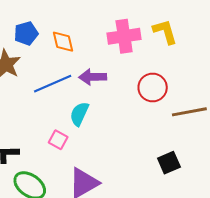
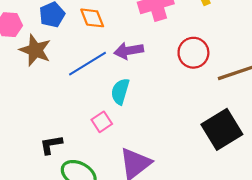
pink square: (58, 140) -> (102, 122), turned 36
black square: (169, 163) -> (222, 129), size x1.6

